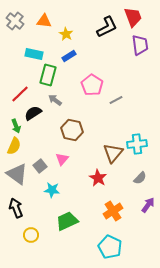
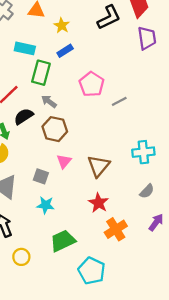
brown hexagon: (72, 130) -> (55, 129), moved
brown triangle: (113, 153) -> (99, 166), moved
pink triangle: (62, 159) -> (64, 161), moved
gray square: (40, 166) -> (41, 176), moved, turned -32
red star: (98, 178) -> (99, 203), moved
cyan pentagon: (110, 247) -> (92, 271), moved

